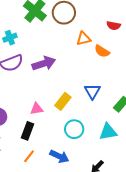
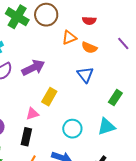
red semicircle: (114, 26) -> (89, 21), moved
blue triangle: (92, 91) -> (85, 75), moved
yellow rectangle: (63, 101) -> (49, 97), moved

